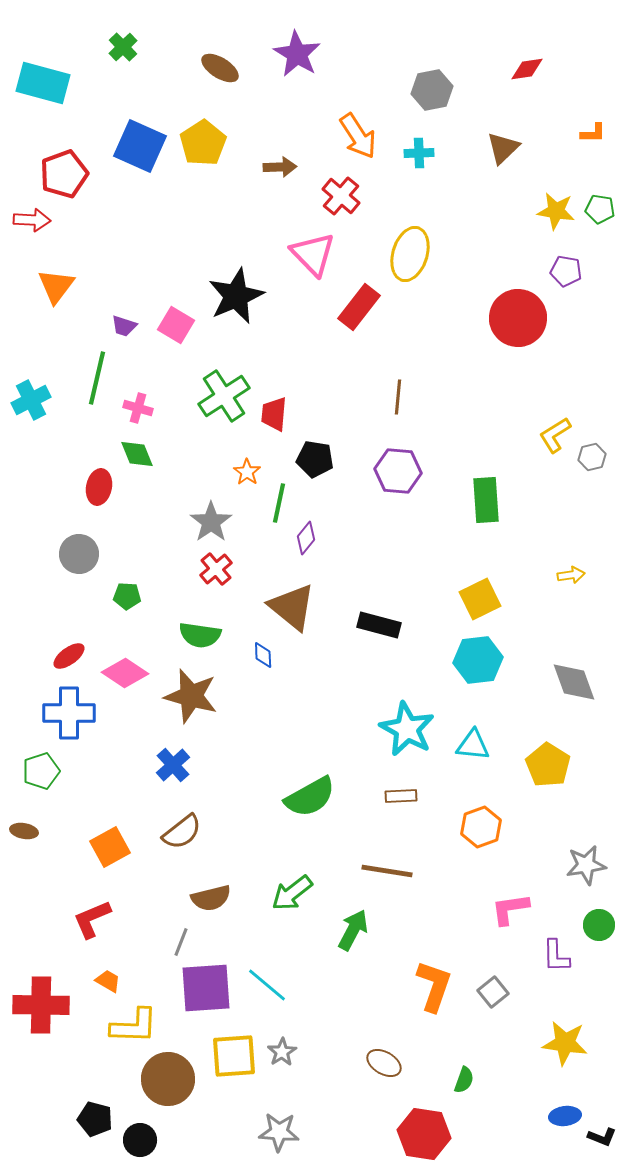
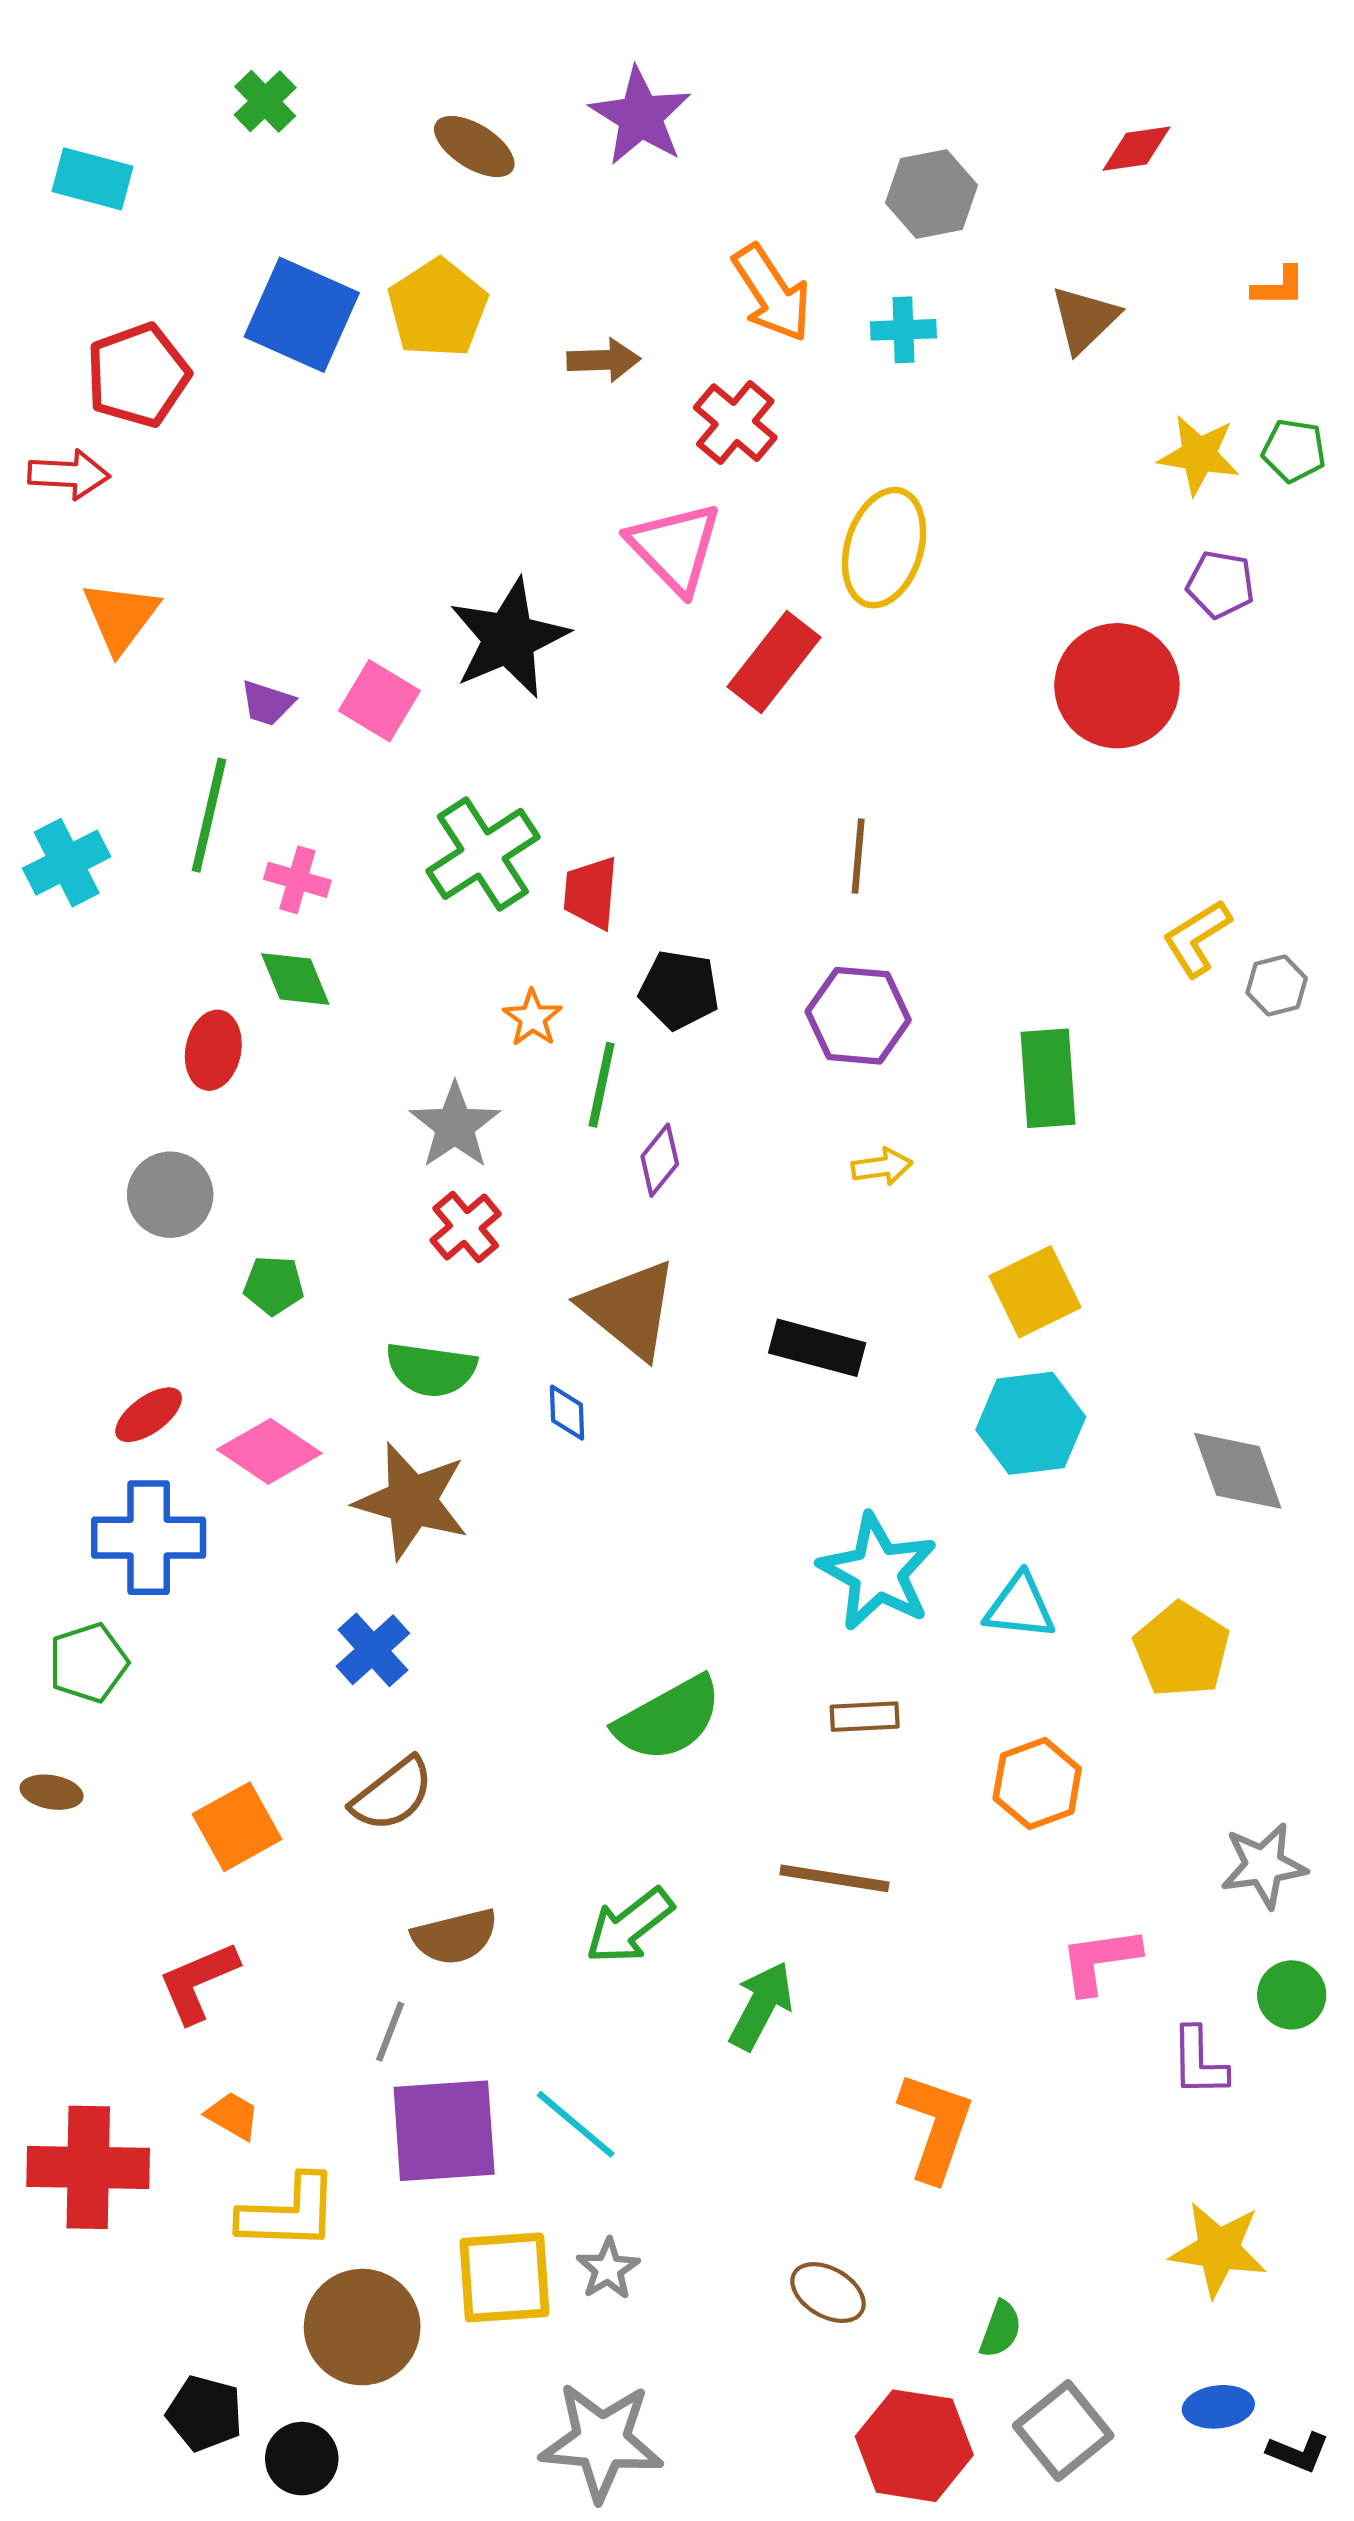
cyan rectangle: (43, 83) -> (93, 179), size x0.7
yellow arrow: (571, 575) -> (882, 1167), moved
gray square: (493, 992) -> (1063, 2431), moved, size x1.4
gray star: (279, 1132) -> (602, 2441), size x1.4

